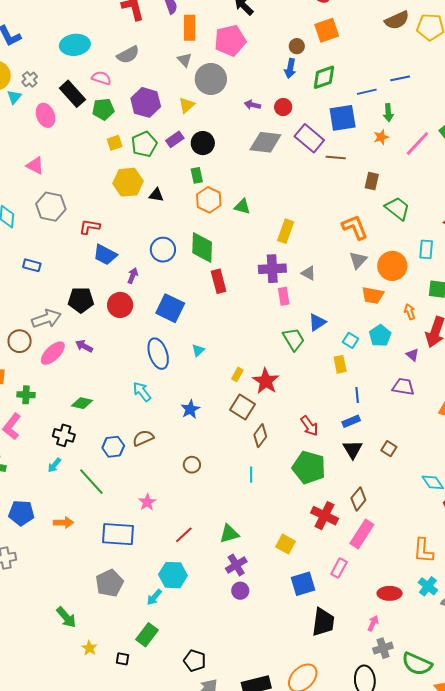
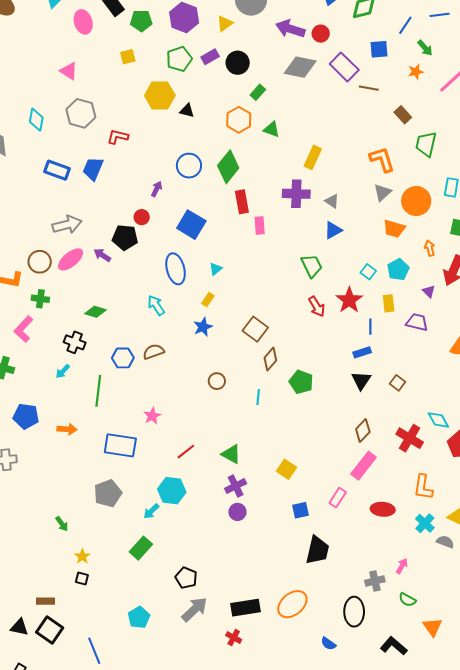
blue line: (367, 92) -> (405, 25), turned -48
purple arrow: (252, 105) -> (290, 29), size x1.8
green arrow: (388, 113) -> (425, 48), turned -42
blue square: (343, 118) -> (379, 49), size x0.7
yellow square: (115, 143) -> (128, 57), moved
green rectangle: (197, 175) -> (258, 92), moved, turned 49
brown rectangle: (372, 181) -> (403, 115), turned -60
green trapezoid: (397, 208) -> (426, 144), turned -120
green diamond: (202, 247) -> (228, 167), turned 32
blue trapezoid: (105, 255) -> (93, 169), moved, turned 80
blue rectangle: (32, 265) -> (57, 170), size x1.4
pink rectangle: (284, 296) -> (260, 226), moved
black pentagon: (81, 300) -> (125, 237), moved
red circle: (120, 305) -> (142, 217), size x0.6
blue triangle: (317, 322) -> (333, 230), moved
brown circle: (20, 341) -> (40, 262), moved
yellow rectangle: (340, 364) -> (389, 303), moved
yellow rectangle: (237, 374) -> (208, 300), moved
red star: (266, 381) -> (349, 300), moved
red arrow: (309, 426) -> (317, 307), moved
brown circle: (192, 465) -> (217, 381), moved
green pentagon: (309, 467) -> (301, 382), moved, size x0.7
green line: (91, 482) -> (98, 391), turned 44
red cross: (325, 516) -> (410, 438), moved
green triangle: (229, 534) -> (231, 454), turned 40
blue square: (303, 584) -> (301, 510), size x0.7
red ellipse: (390, 593) -> (383, 509), moved
green arrow: (66, 617) -> (62, 524), size x0.7
pink arrow: (373, 623) -> (402, 566), moved
black square: (122, 659) -> (82, 578), moved
green semicircle: (417, 664) -> (407, 600), size x0.6

